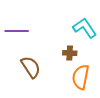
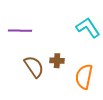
brown cross: (70, 53) -> (57, 61), moved

